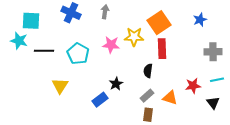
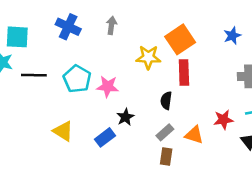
pink star: (111, 45) -> (108, 87), moved
yellow triangle: (60, 86) -> (63, 131), moved, turned -30

